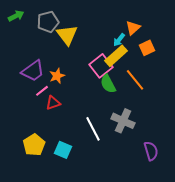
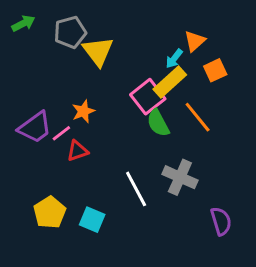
purple trapezoid: (33, 71) -> (35, 127), moved

